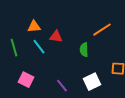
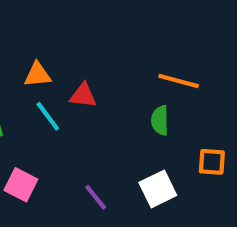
orange line: (102, 30) -> (179, 81), turned 48
green semicircle: (84, 50) -> (160, 120), moved

